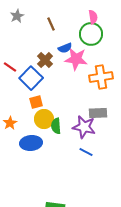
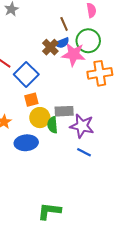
brown line: (51, 24) -> (64, 24), moved
green circle: (91, 34) -> (88, 41), moved
brown cross: (45, 60) -> (50, 47), moved
gray rectangle: (98, 113) -> (64, 111), moved

